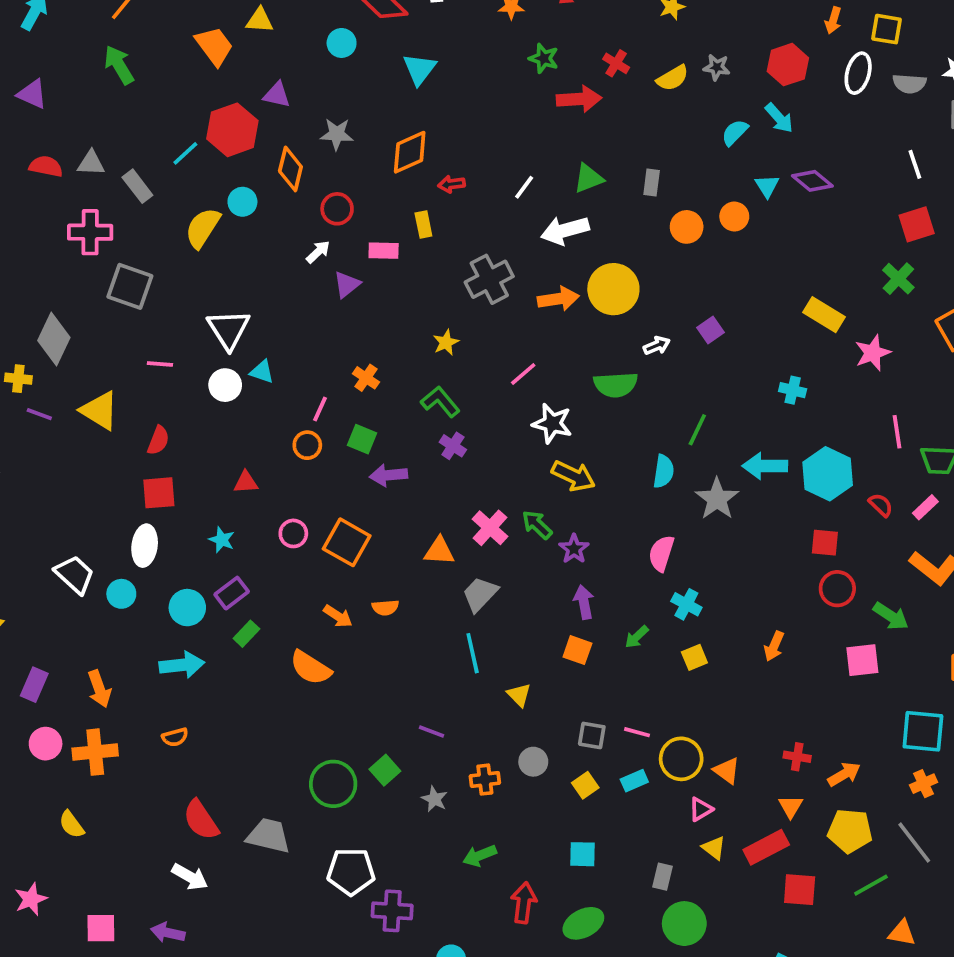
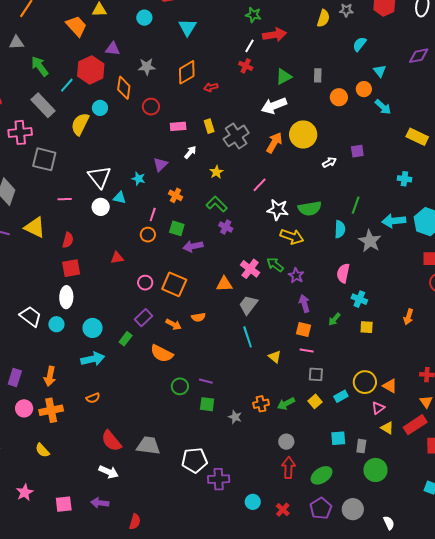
red cross: (616, 63) -> (246, 66), moved
green arrow: (119, 65) -> (40, 66), moved
yellow semicircle: (673, 78) -> (323, 18), turned -36
cyan arrow: (779, 118) -> (383, 107), moved
gray triangle: (91, 163) -> (17, 42), moved
purple diamond: (812, 181) -> (419, 56), moved, turned -45
gray rectangle: (137, 186) -> (43, 105), size x1.4
white line: (524, 187) -> (250, 46), moved
yellow rectangle: (423, 224) -> (209, 126), moved
white arrow: (318, 252) -> (190, 152), moved
purple triangle: (347, 284) -> (160, 164), moved
orange arrow: (558, 299) -> (274, 143), turned -45
purple square: (710, 330) -> (357, 151), turned 32
green semicircle: (616, 385) -> (310, 208), moved
cyan star: (222, 540) -> (138, 179), moved
purple rectangle: (232, 593) -> (143, 318), moved
yellow square: (694, 657) -> (367, 327), turned 32
orange arrow: (99, 689) -> (50, 376), turned 36
purple line: (432, 732) -> (206, 381), moved
pink line: (637, 732) -> (307, 350), moved
gray circle: (533, 762) -> (286, 442), moved
green square: (385, 770) -> (207, 404), turned -35
green circle: (333, 784) -> (180, 386), moved, size x0.7
cyan square: (582, 854) -> (338, 438), moved
green arrow: (480, 856) -> (286, 404), moved

